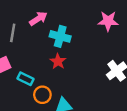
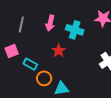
pink arrow: (38, 19) -> (50, 23), moved, turned 133
cyan cross: (60, 36) -> (75, 30), moved

